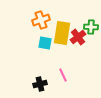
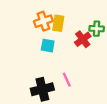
yellow rectangle: (62, 33) -> (58, 23), moved, size x0.7
black cross: (40, 84) -> (42, 89), size x1.5

